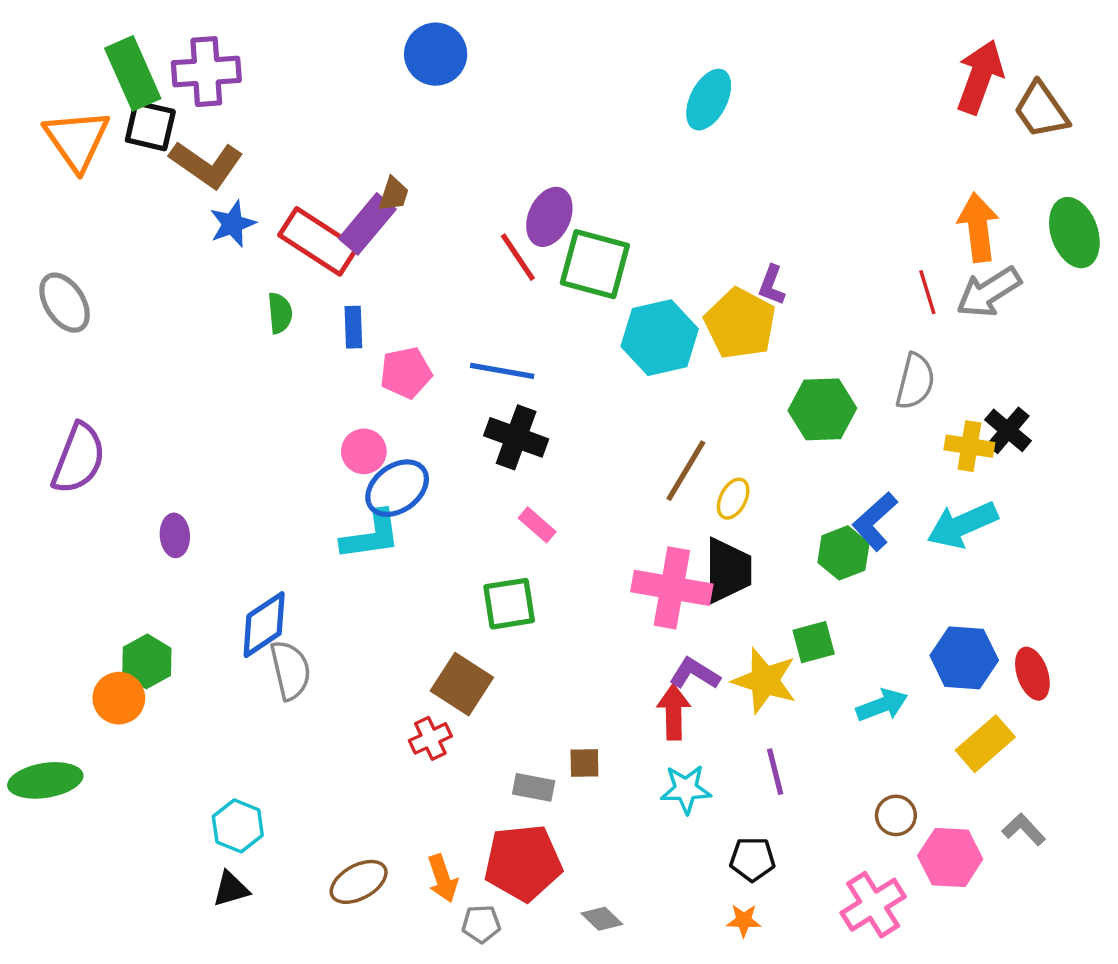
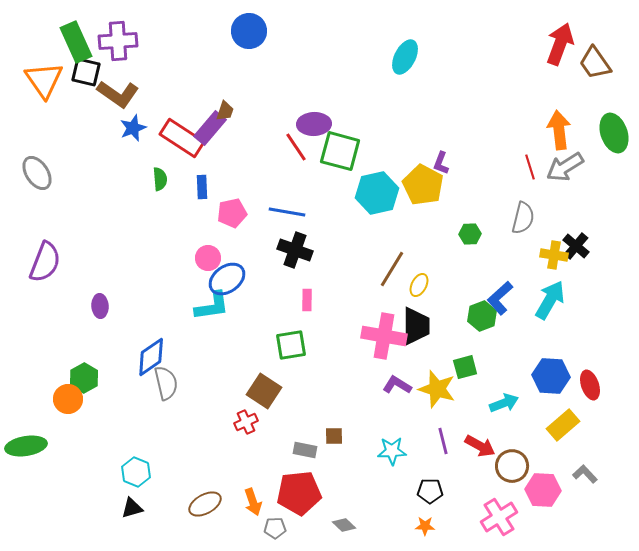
purple ellipse: (549, 217) -> (314, 124), turned 64
green hexagon: (822, 409) -> (470, 234), size x0.6
pink rectangle: (537, 525) -> (307, 300), turned 50
cyan arrow: (962, 525) -> (550, 300), turned 144
red arrow: (674, 712) -> (480, 446), moved, turned 120
brown circle: (896, 815) -> (512, 466), size x1.4

